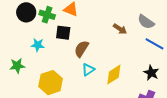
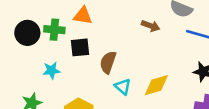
cyan triangle: (88, 70) -> (123, 87), turned -32
yellow diamond: (114, 75) -> (156, 85), turned 30

